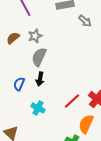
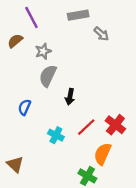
brown semicircle: (13, 38) -> (15, 41), moved
black arrow: (40, 79) -> (70, 97), moved
cyan cross: (38, 108) -> (56, 135), moved

